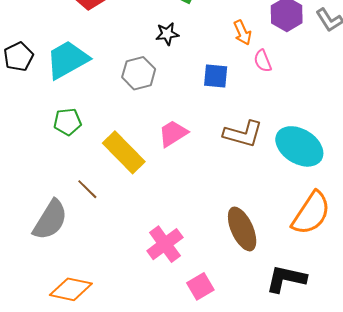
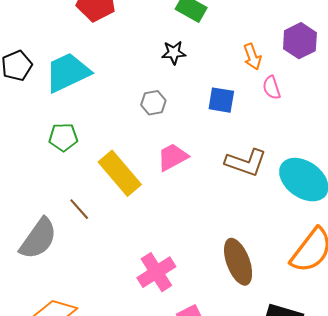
gray hexagon: (139, 73) -> (153, 103), moved, size x0.7

